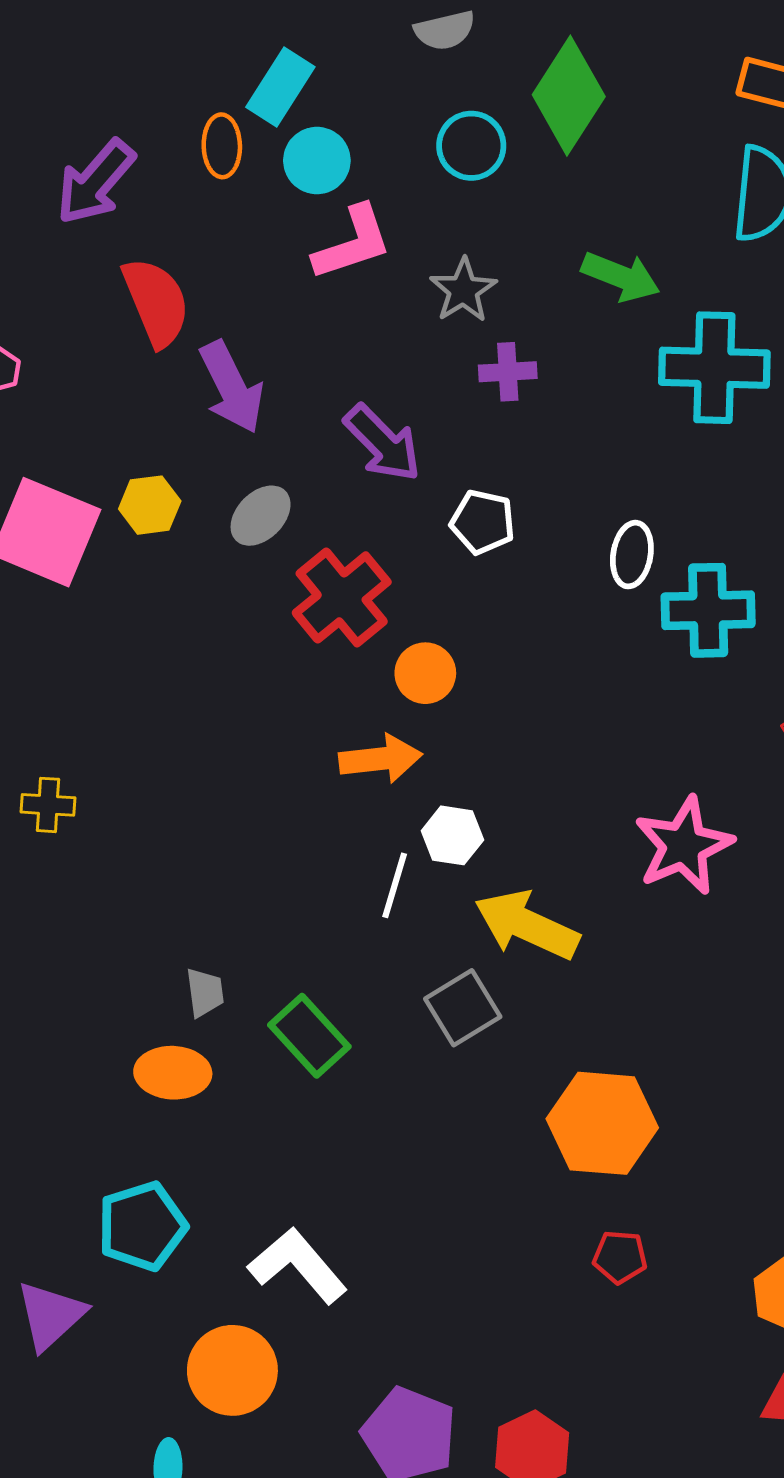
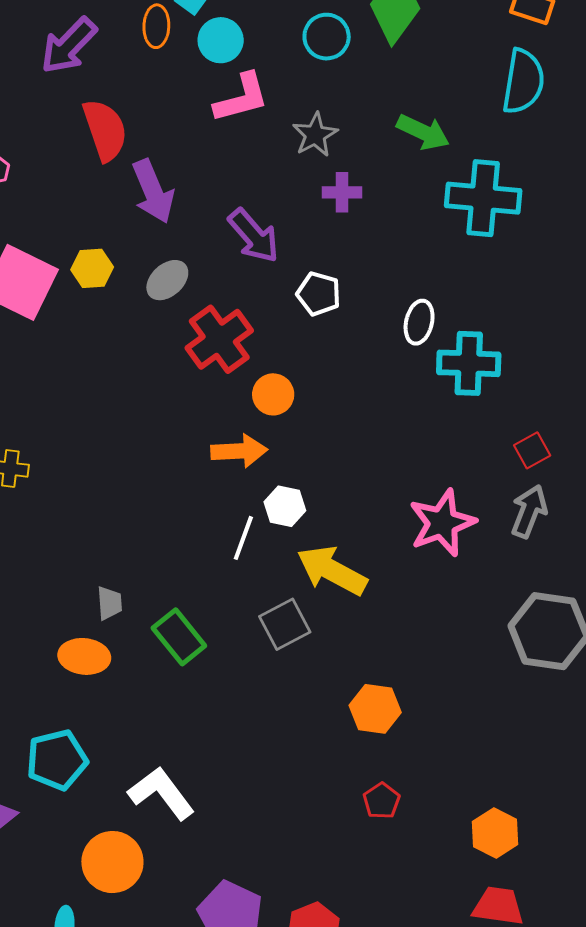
orange hexagon: (602, 1123) -> (375, 709), size x0.7
red pentagon: (620, 1257) -> (382, 801), turned 30

